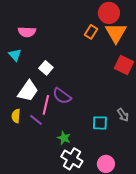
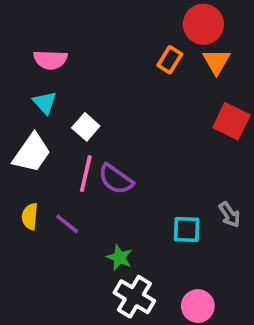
orange triangle: (116, 33) -> (216, 62), size x0.7
cyan triangle: (15, 55) -> (45, 103), moved
white trapezoid: (28, 91) -> (32, 153), moved
pink line: (46, 105) -> (86, 174), moved

